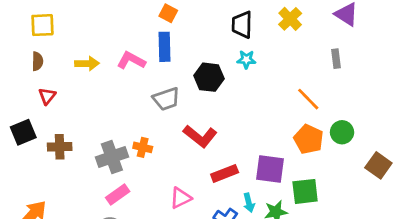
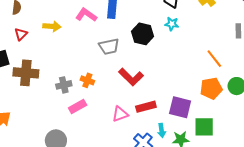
yellow arrow: (87, 64) -> (52, 26), moved
orange pentagon: (309, 139) -> (211, 88), turned 30
brown cross: (60, 147) -> (26, 73), size x1.4
gray cross: (112, 157) -> (64, 85), size x0.7
pink rectangle: (118, 194) -> (78, 107), moved
pink triangle: (181, 198) -> (120, 114), moved

